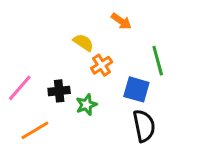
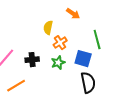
yellow semicircle: (83, 42) -> (48, 28), turned -112
green star: (86, 105) -> (58, 63), moved

